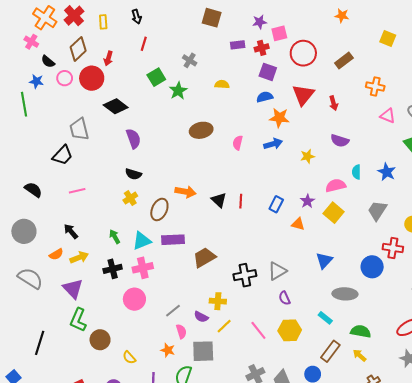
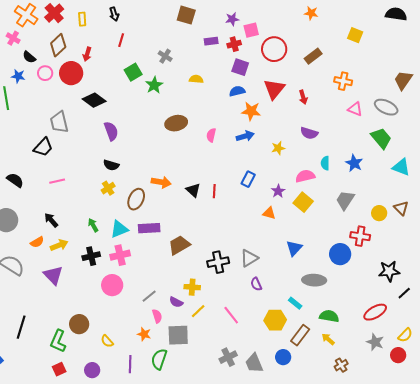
blue rectangle: (276, 204) -> (248, 179), moved
green L-shape: (78, 320) -> (58, 341), moved
yellow hexagon: (290, 330) -> (275, 320), moved

